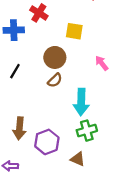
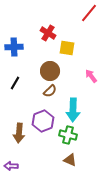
red cross: (39, 13) -> (48, 33), moved
green cross: (87, 131) -> (68, 135), moved, turned 30
purple hexagon: (47, 142) -> (43, 121), moved

